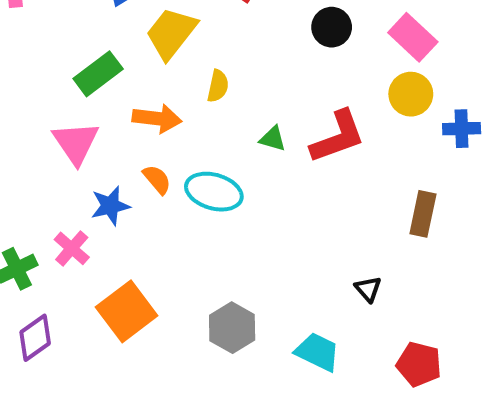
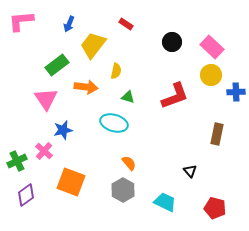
green triangle: (273, 139) -> (128, 97), moved
orange semicircle: (157, 179) -> (129, 163), moved
orange square: (127, 311) -> (71, 182), turned -32

